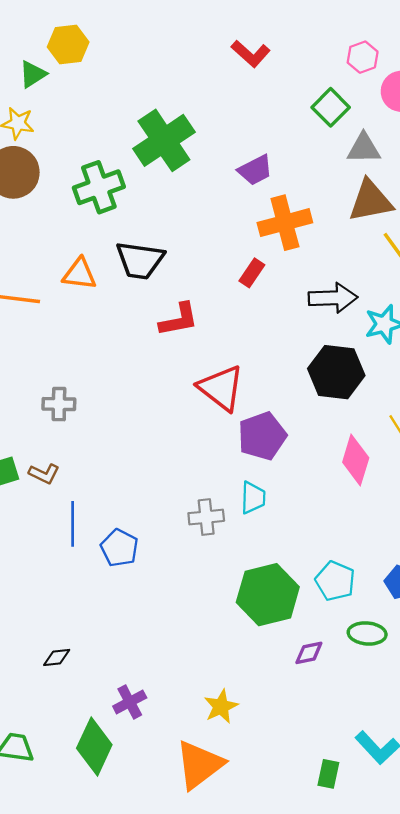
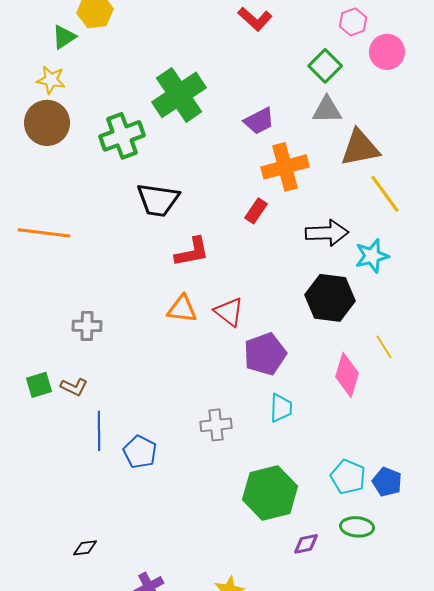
gray triangle: (364, 148) -> (327, 110), moved
orange triangle: (79, 274) -> (182, 309), moved
red triangle: (221, 388) -> (229, 312), size x0.7
cyan trapezoid: (253, 498) -> (281, 408), moved
cyan pentagon: (335, 581) -> (348, 477), moved

